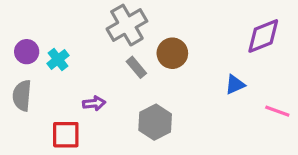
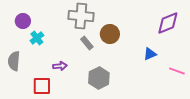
gray cross: (127, 25) -> (81, 16), turned 35
purple circle: (27, 52) -> (23, 21), moved

